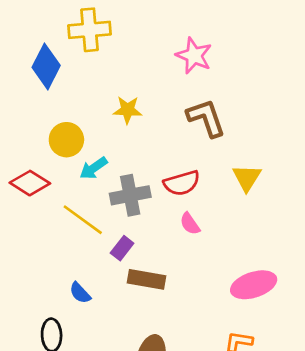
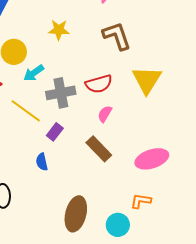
yellow triangle: (247, 178) -> (147, 80), size x1.4
pink semicircle: (190, 224) -> (105, 114), turned 66
brown rectangle: (146, 279) -> (99, 149), moved, turned 36
blue semicircle: (80, 293) -> (42, 162), moved, turned 30

